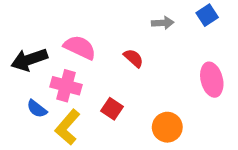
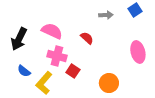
black arrow: (29, 60) -> (19, 39), turned -45
pink cross: (66, 86) -> (57, 56), moved

